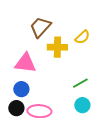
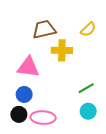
brown trapezoid: (40, 27) -> (44, 29), turned 35
yellow semicircle: (82, 37) -> (88, 29), moved

